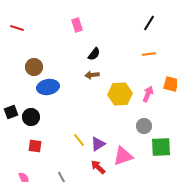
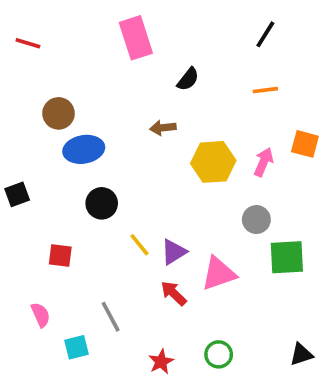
pink rectangle: (77, 25) -> (136, 38), size x1.6
black semicircle: (94, 54) -> (188, 79), moved
black circle: (31, 117) -> (102, 203), moved

